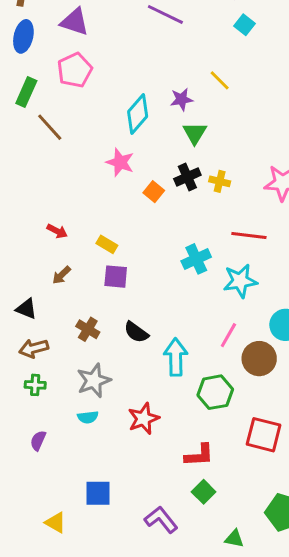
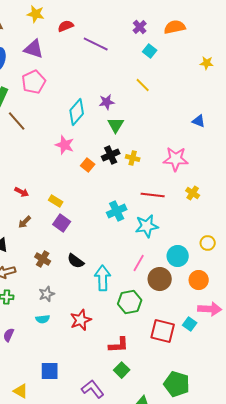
yellow line: (220, 80) -> (143, 85), moved
purple square: (116, 277) -> (62, 223), turned 30
gray star: (94, 381) -> (47, 294), size x0.7

